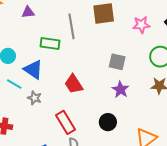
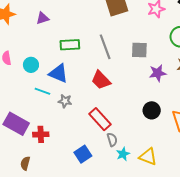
gray line: (72, 26) -> (105, 47), moved
purple star: (120, 90) -> (158, 73), moved, turned -30
black circle: (108, 122) -> (152, 110), moved

